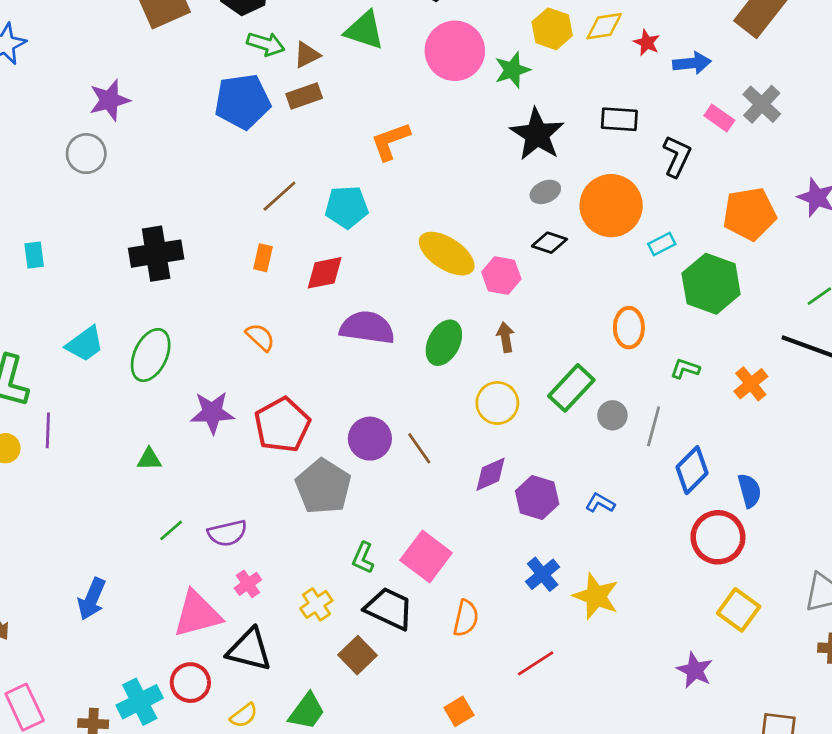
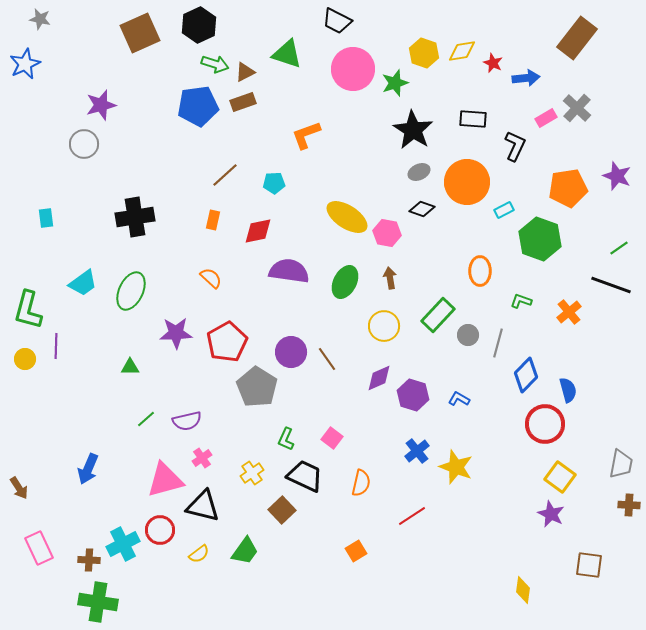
pink rectangle: (719, 118) -> (546, 118), turned -65
cyan pentagon: (347, 207) -> (274, 183), size x0.7
pink square: (426, 556) -> (332, 438), size x0.6
purple star: (695, 670) -> (551, 514), moved

